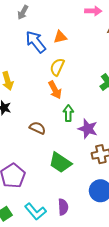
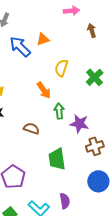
yellow semicircle: (57, 67) -> (61, 68), moved
green trapezoid: (60, 163) -> (57, 159), turned 55

